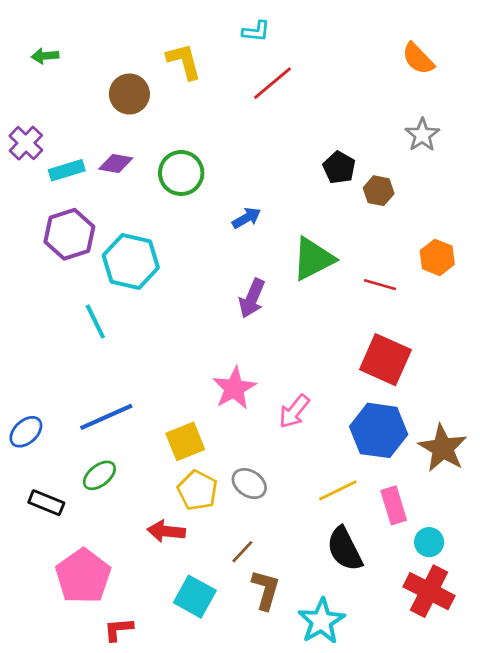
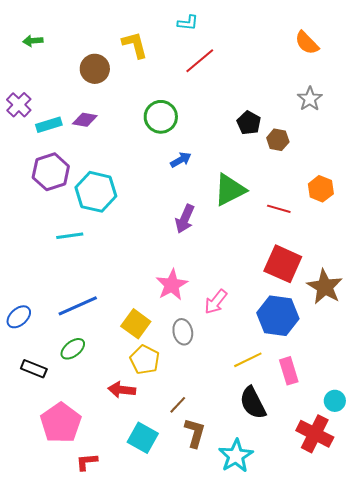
green circle: (181, 173) -> (161, 117), moved
cyan line: (95, 321) -> (70, 236), turned -72
yellow square: (185, 441) -> (136, 324), turned -32
brown star: (443, 448) -> (325, 287), moved
gray ellipse: (249, 484) -> (183, 332), moved, turned 45
cyan circle: (429, 542) -> (335, 401), moved

